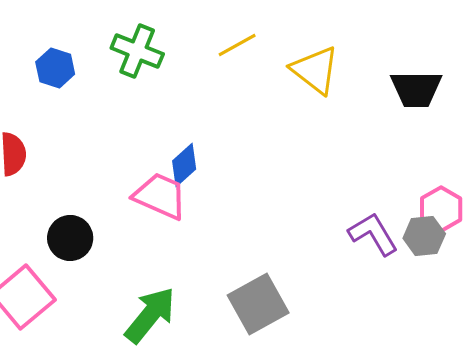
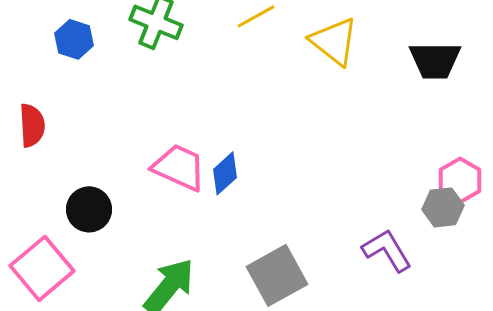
blue diamond: (184, 165) -> (225, 173), moved
purple L-shape: (373, 234) -> (387, 250), moved

